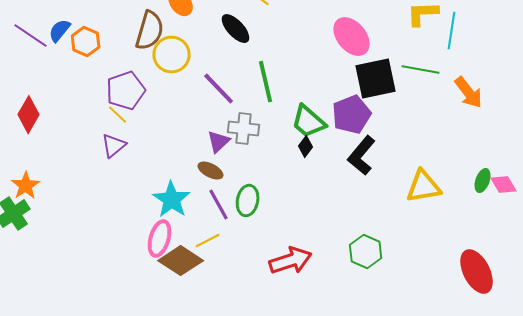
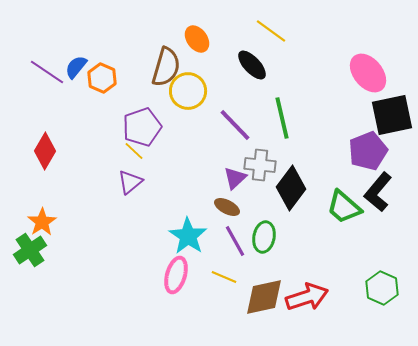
green trapezoid: (309, 122) -> (344, 207), moved
black diamond: (306, 147) -> (291, 188), moved, size x2.0
yellow line: (208, 241) -> (224, 277), turned 50
brown diamond: (181, 261) -> (264, 297), moved, turned -45

